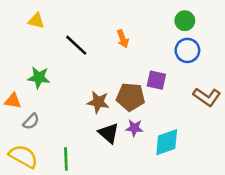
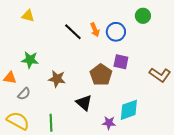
black line: (76, 45) -> (73, 32), moved
blue circle: (187, 50) -> (116, 32), moved
brown pentagon: (131, 97) -> (101, 75), turned 30
brown star: (98, 102) -> (57, 79), moved
purple star: (134, 128) -> (109, 123), moved

